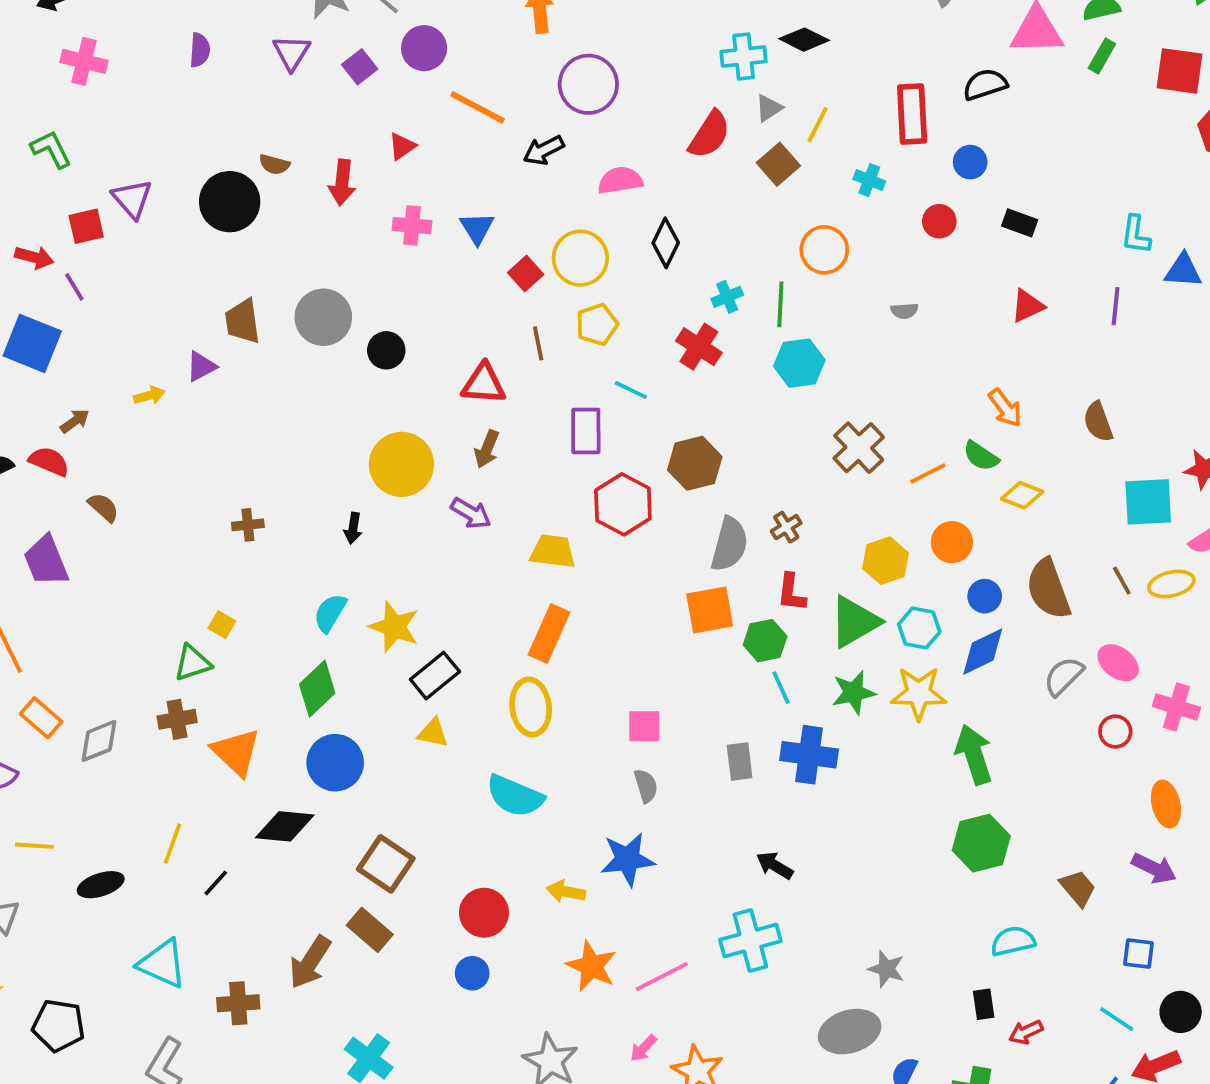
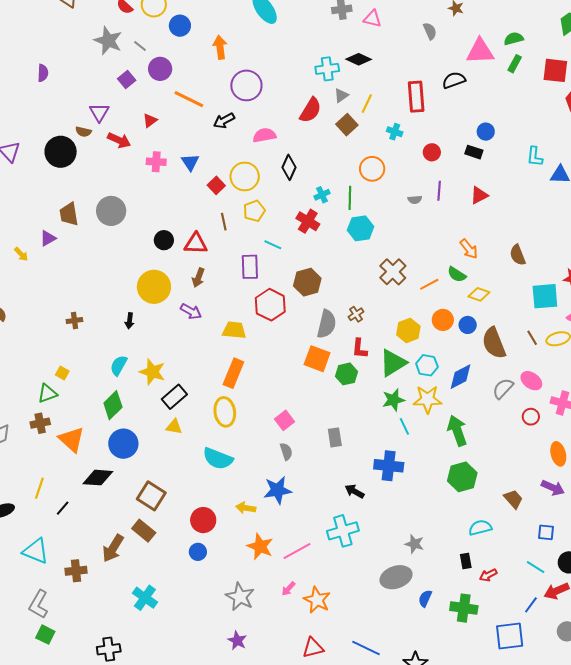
purple triangle: (292, 53) -> (99, 112), moved
blue circle: (970, 162) -> (486, 132), moved
red arrow: (342, 182) -> (119, 140), turned -70
purple line: (1116, 306) -> (439, 191), moved
black circle: (386, 350) -> (164, 240), moved
yellow arrow: (149, 395) -> (21, 254), turned 63
blue circle: (985, 596) -> (468, 325), moved
orange square: (710, 610) -> (317, 359), turned 32
cyan line: (781, 688) -> (404, 426), moved
pink square: (644, 726) -> (284, 420), turned -36
blue cross: (809, 755) -> (389, 466), moved

